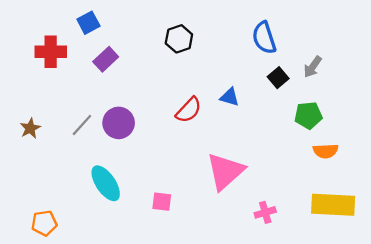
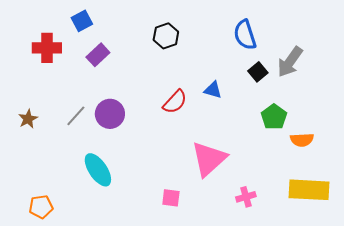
gray arrow: (313, 67) -> (290, 62), size x1.5
green pentagon: (308, 115) -> (274, 117), moved, turned -30
pink square: (162, 202) -> (171, 198), moved

